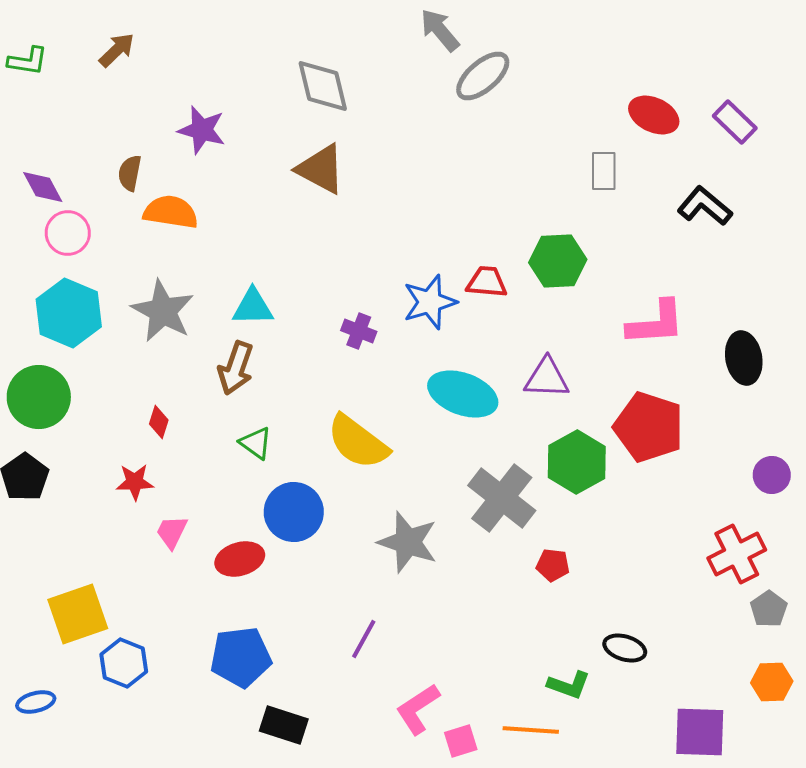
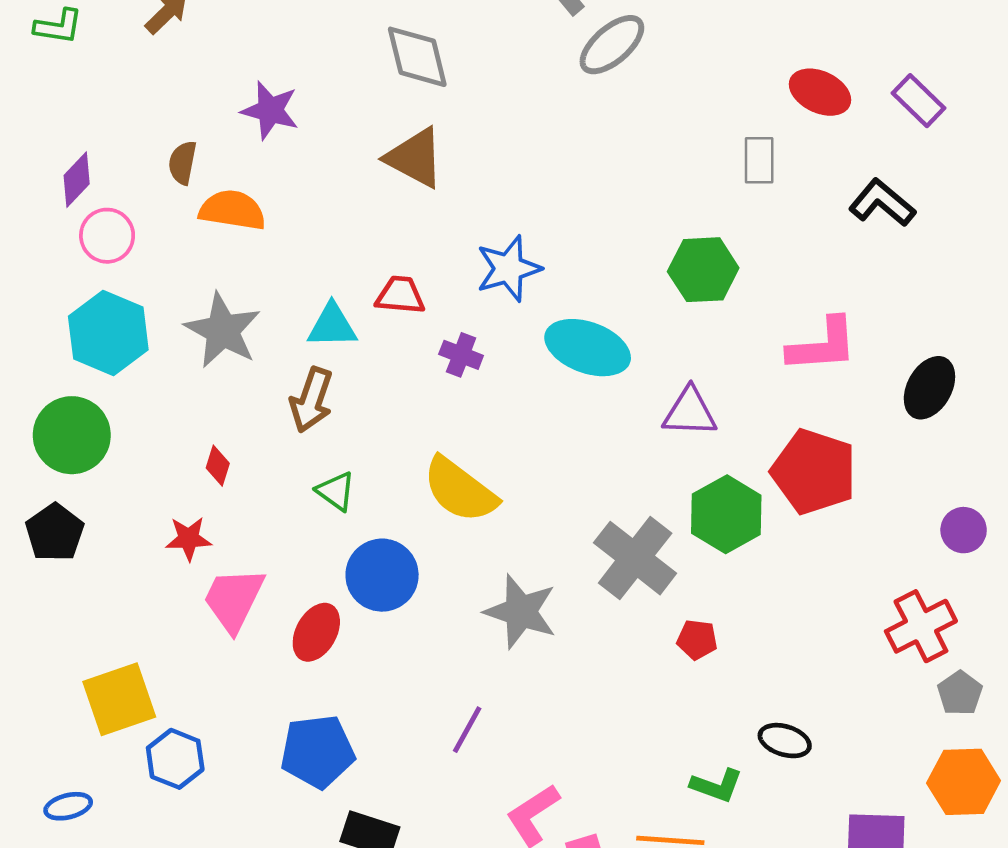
purple diamond: (43, 187) -> (77, 180), turned 72
red trapezoid: (487, 282) -> (400, 295), moved
blue star: (430, 302) -> (509, 269), moved
black ellipse: (744, 358) -> (929, 388), turned 39
cyan ellipse: (463, 394) -> (588, 348), moved
pink trapezoid: (172, 532) -> (234, 599), size x1.6
red ellipse: (240, 559) -> (316, 632), turned -45
orange hexagon: (772, 682) -> (964, 782), size x1.4

